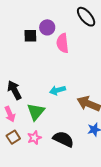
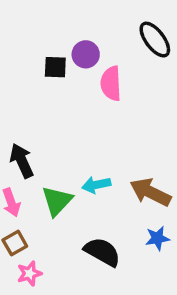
cyan arrow: (57, 90) -> (96, 185), moved
pink star: (34, 138) -> (29, 274), moved

